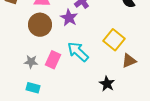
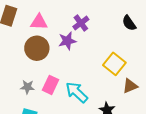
purple star: (69, 18) -> (67, 41), turned 30
cyan arrow: (78, 52) -> (77, 92), moved

